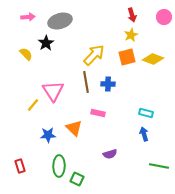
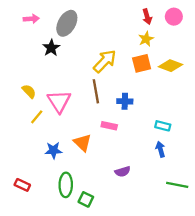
pink circle: (164, 17) -> (174, 17), moved
gray ellipse: (60, 21) -> (67, 23), turned -45
yellow semicircle: (26, 54) -> (29, 91), moved
blue cross: (108, 84) -> (125, 101), moved
red rectangle: (20, 166) -> (22, 185), turned -48

